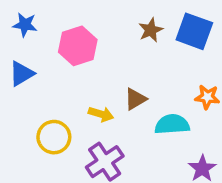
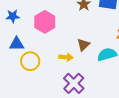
blue triangle: (22, 74) -> (17, 44), turned 42
yellow circle: (54, 137) -> (30, 61), moved

